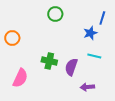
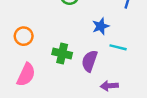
blue star: (90, 33) -> (101, 26), moved
orange circle: (12, 38) -> (24, 36), moved

